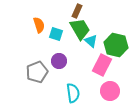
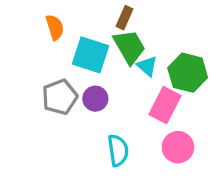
orange semicircle: (39, 25) -> (55, 27), moved
cyan square: (56, 34) -> (90, 55), size x1.6
gray pentagon: (37, 72) -> (60, 97), moved

